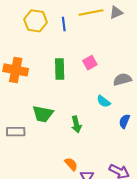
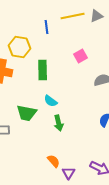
yellow hexagon: (36, 21) -> (20, 47), moved
pink square: (90, 63) -> (81, 56), moved
cyan semicircle: (104, 101) -> (51, 101), moved

